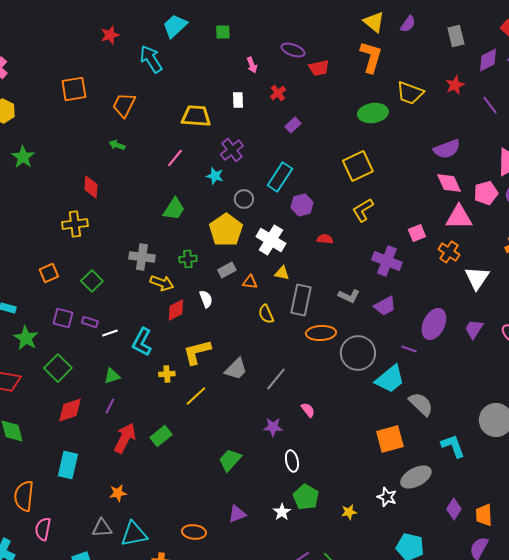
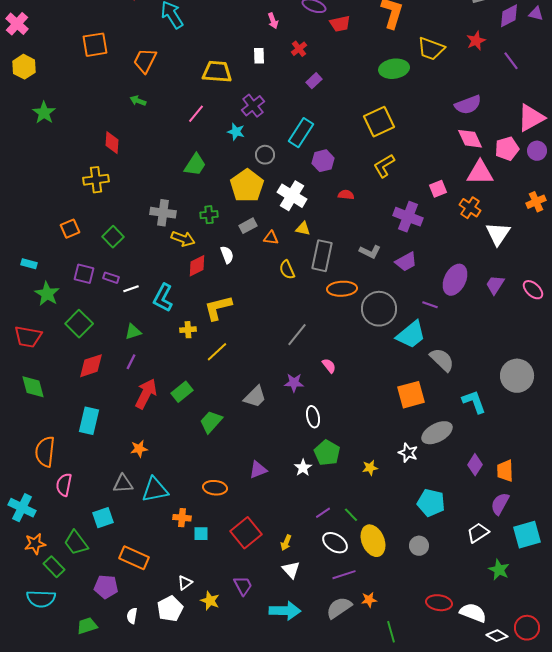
gray trapezoid: (236, 369) -> (255, 397), moved
green trapezoid: (230, 460) -> (211, 422), moved

